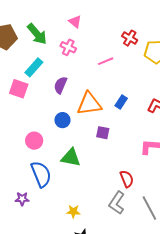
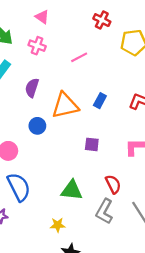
red cross: (130, 38) -> (102, 20), moved
purple square: (103, 133) -> (92, 144), moved
green triangle: (71, 158) -> (72, 190), moved

